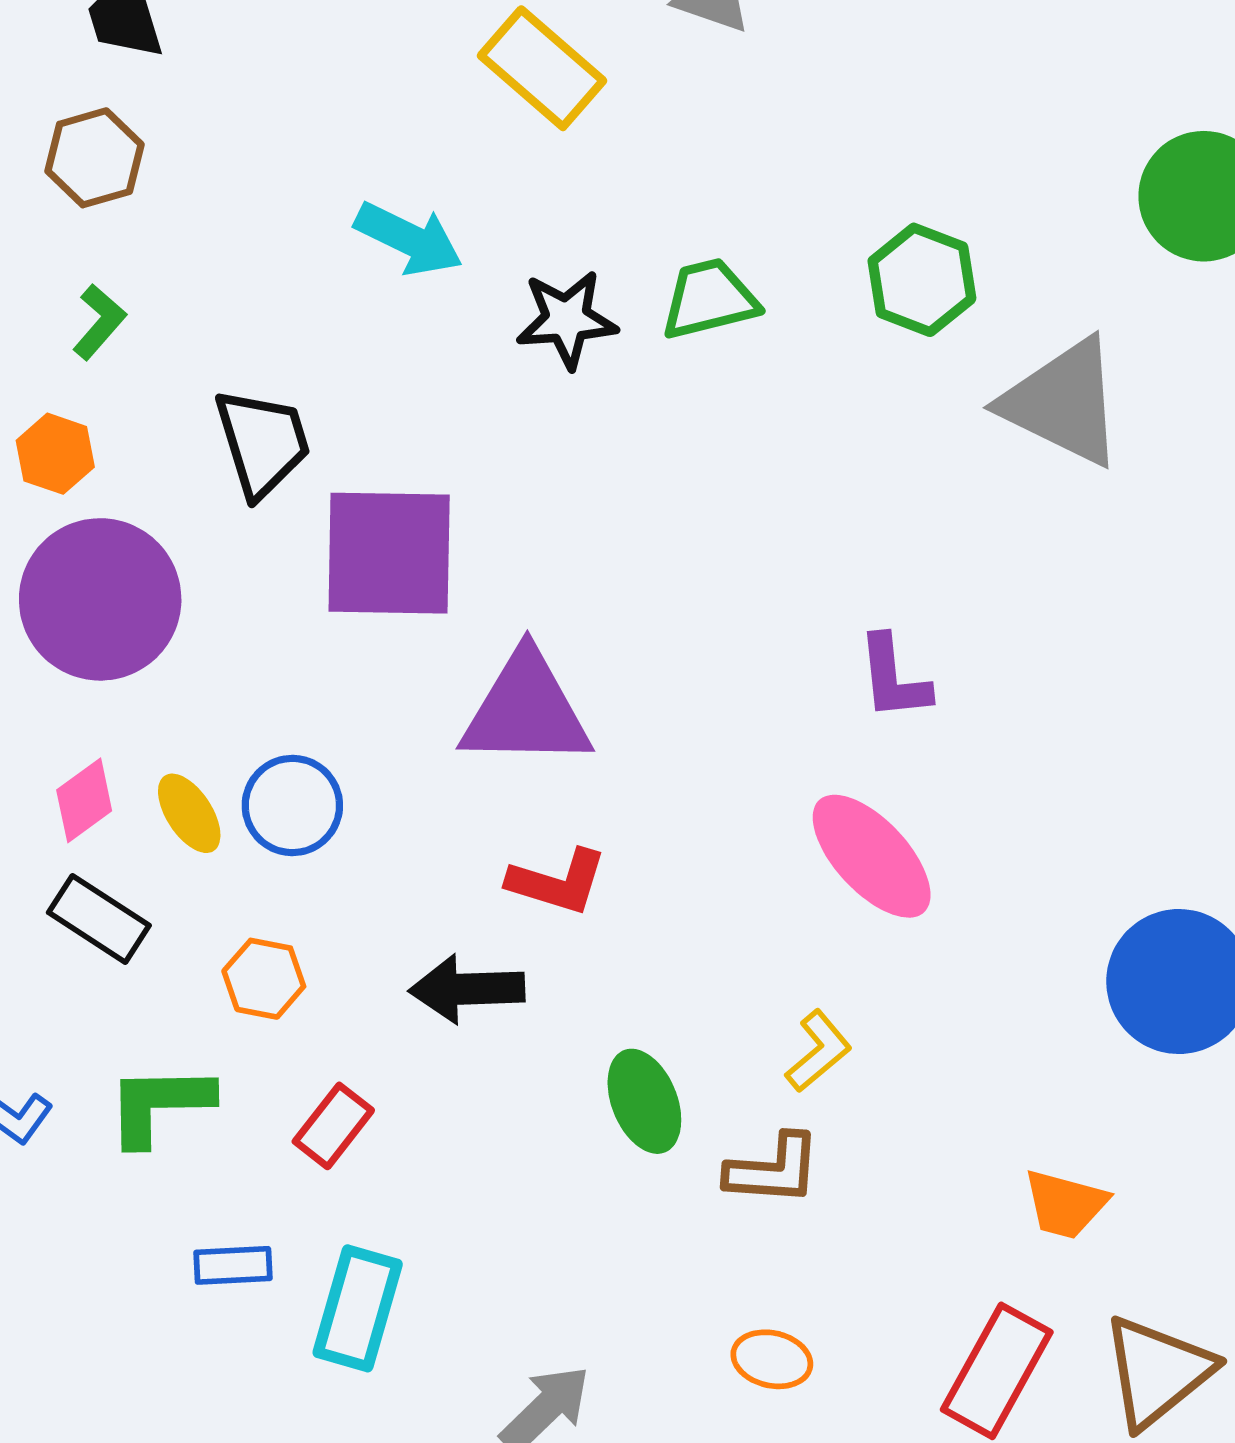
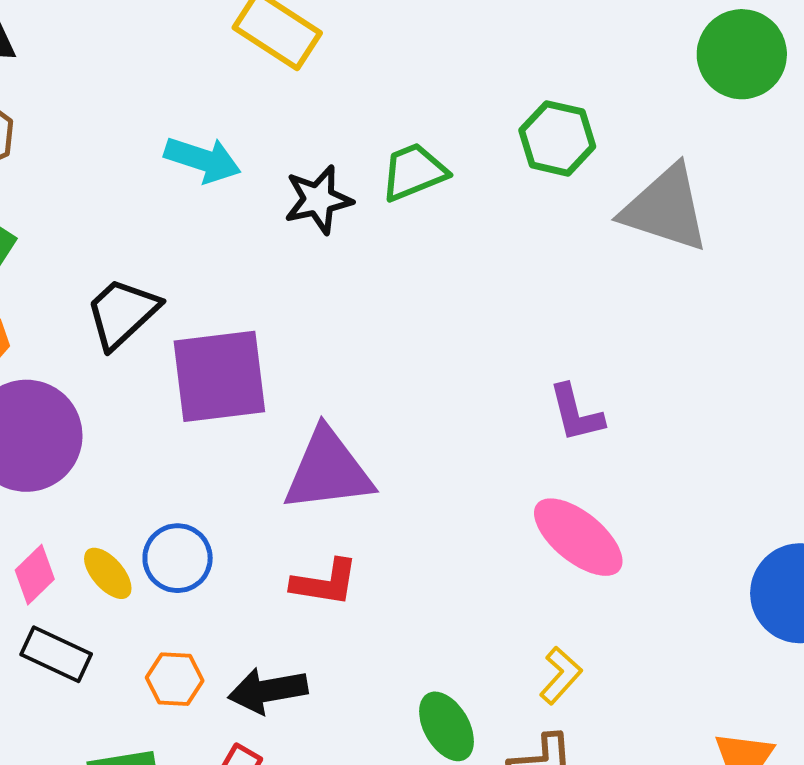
black trapezoid: (262, 443) -> (122, 313), turned -108
red L-shape: (557, 882) -> (325, 583), moved
black arrow: (467, 989) -> (268, 691), moved

